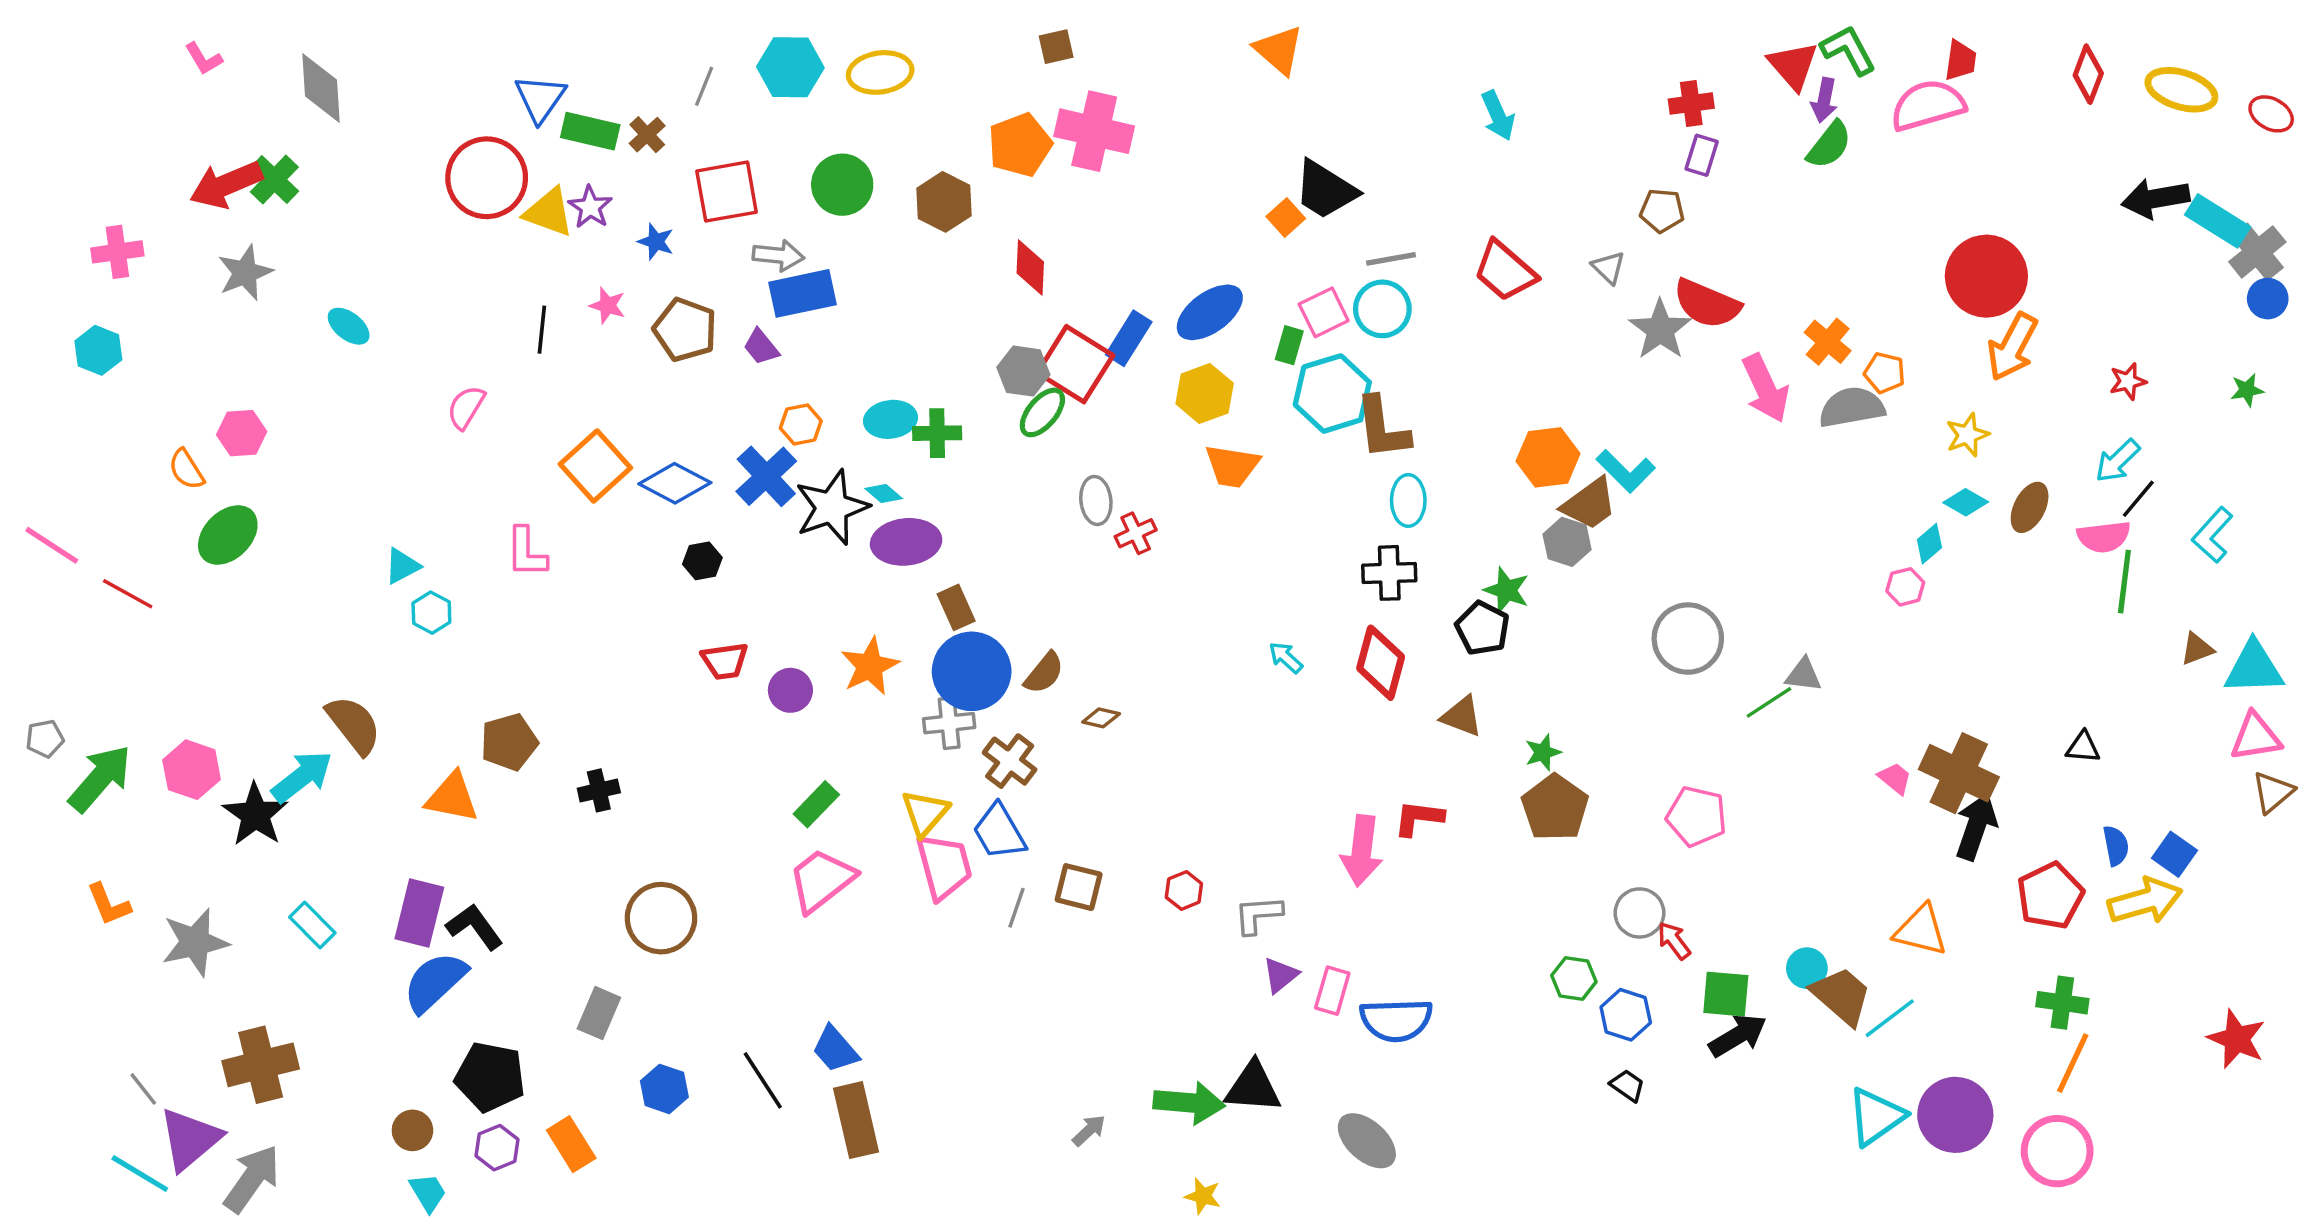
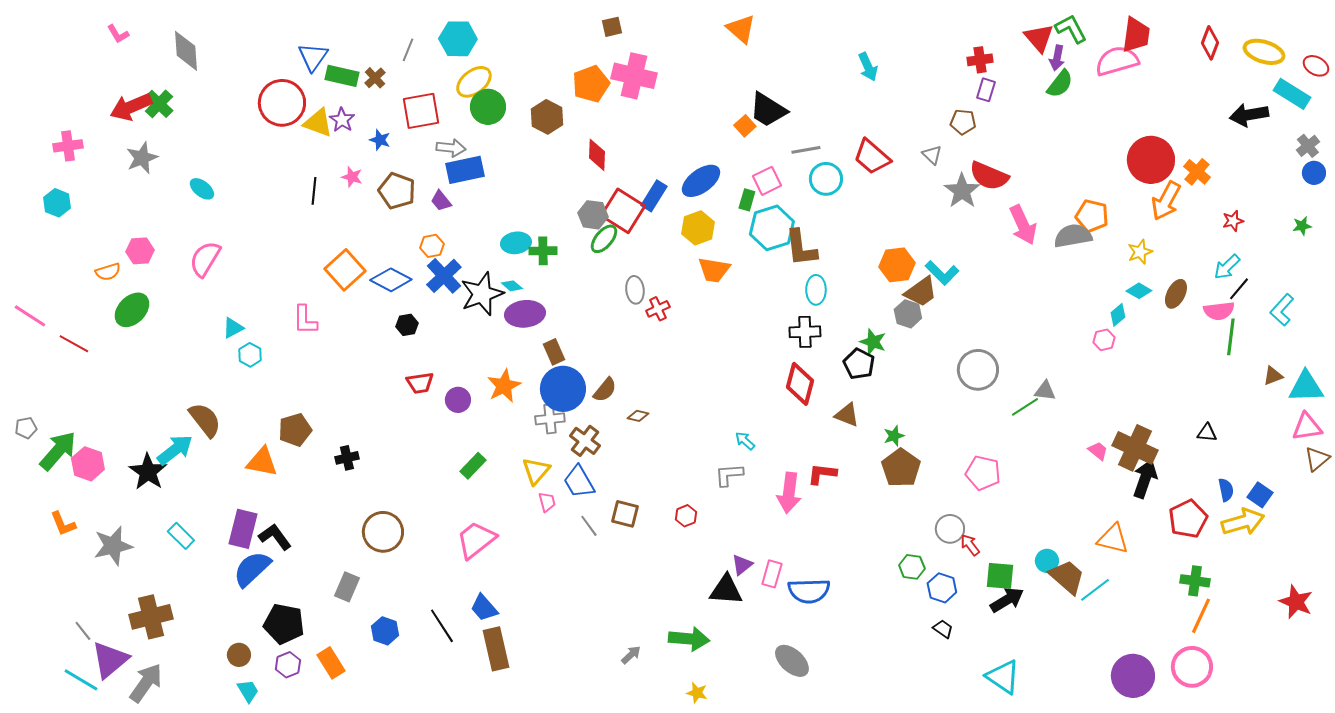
red trapezoid: (1961, 60) -> (1136, 35), size x1.5
yellow ellipse: (880, 72) -> (474, 82), moved, turned -30
cyan rectangle: (2218, 221) -> (1292, 94), moved
gray cross: (2257, 252) -> (1308, 146), size x0.7
cyan circle: (1382, 309) -> (826, 179), moved
orange cross: (1828, 342) -> (1197, 172), moved
orange pentagon: (1885, 373) -> (1092, 216), size x1.4
pink semicircle: (466, 407) -> (205, 259), moved, size x1.4
orange hexagon: (801, 425) -> (432, 246), moved
orange semicircle: (186, 469) -> (108, 272), turned -75
cyan arrow: (1286, 658) -> (745, 441), moved
pink hexagon: (192, 770) -> (88, 464), moved
pink trapezoid: (944, 866) -> (547, 502), size x0.5
pink trapezoid: (821, 880) -> (476, 540), moved
gray line: (1016, 908) -> (589, 526), turned -55
gray L-shape: (1258, 915) -> (729, 475), moved
black triangle: (1253, 1087) -> (726, 590), moved
purple circle: (1955, 1115) -> (1133, 676), moved
cyan triangle: (1876, 1117) -> (1003, 677), moved, turned -51

